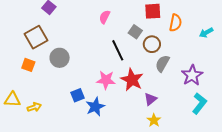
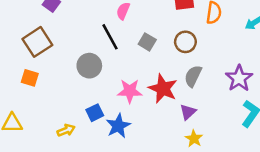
gray square: (135, 32) -> (147, 42), moved
black line: (118, 50) -> (110, 37), moved
gray circle: (60, 58) -> (89, 66), moved
gray semicircle: (162, 63) -> (193, 76), moved
yellow arrow: (34, 107) -> (66, 130), moved

